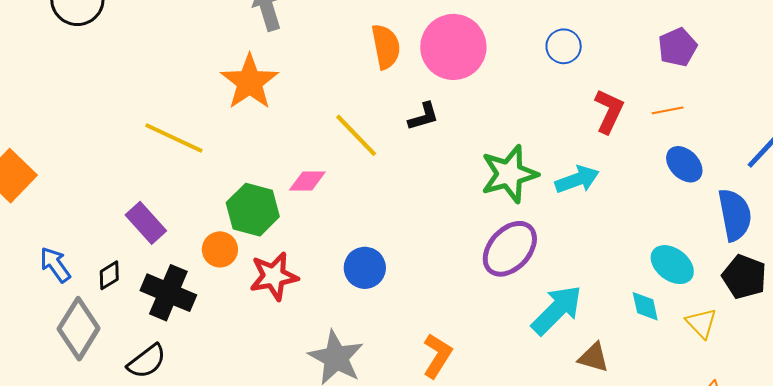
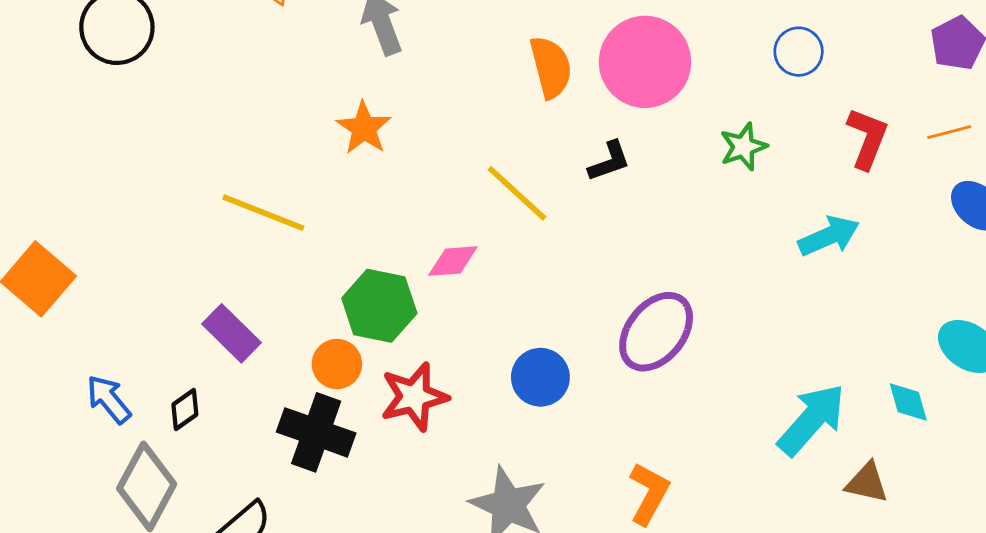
orange star: (250, 82) -> (364, 128), size x0.7
green star: (509, 174) -> (743, 147), moved, size x0.6
purple ellipse: (510, 249) -> (656, 332), moved
black cross: (168, 293) -> (316, 432), moved
cyan diamond: (645, 306) -> (908, 402), moved

